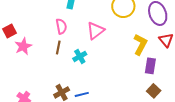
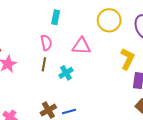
pink triangle: (96, 31) -> (81, 46), turned 42

